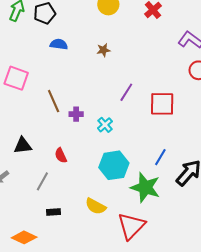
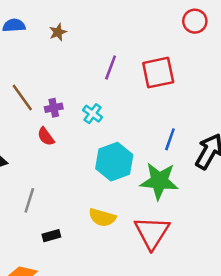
brown star: (103, 50) -> (58, 32), moved
red semicircle: (61, 155) -> (46, 136), moved

